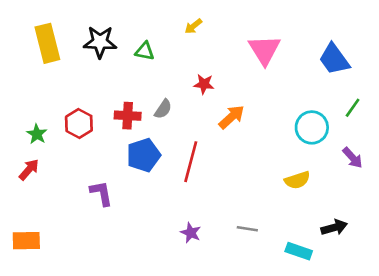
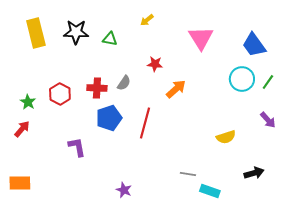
cyan circle: (312, 127) -> (242, 79), moved
purple star: (191, 233) -> (124, 190), moved
cyan rectangle: (299, 251) -> (210, 191), moved

